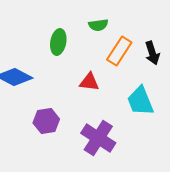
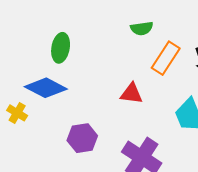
green ellipse: (58, 42) -> (61, 48), moved

